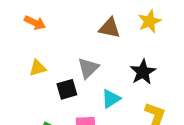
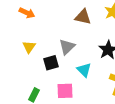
yellow triangle: (38, 68) -> (29, 47), turned -40
cyan triangle: (111, 99) -> (84, 70), turned -42

